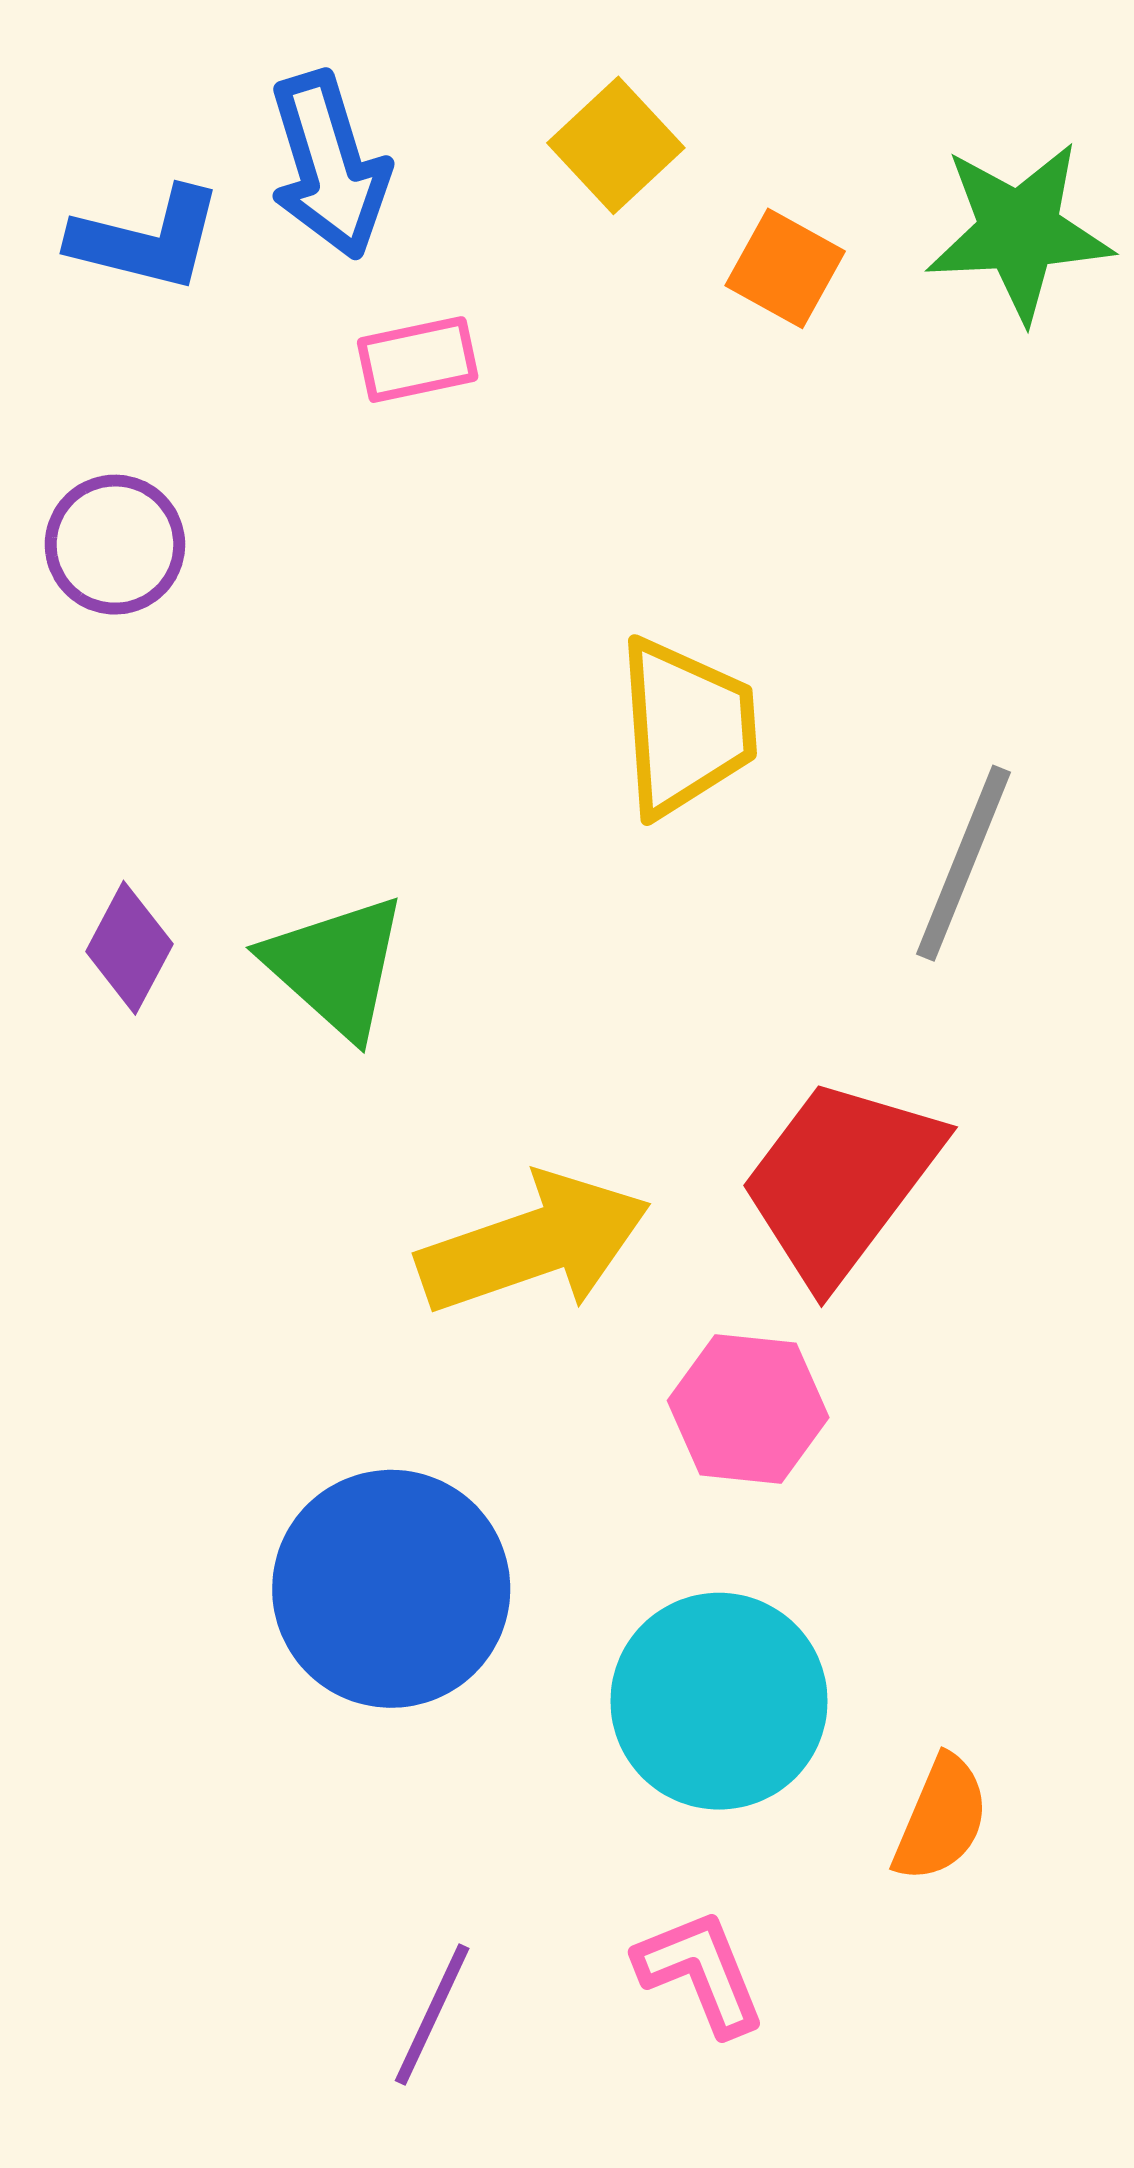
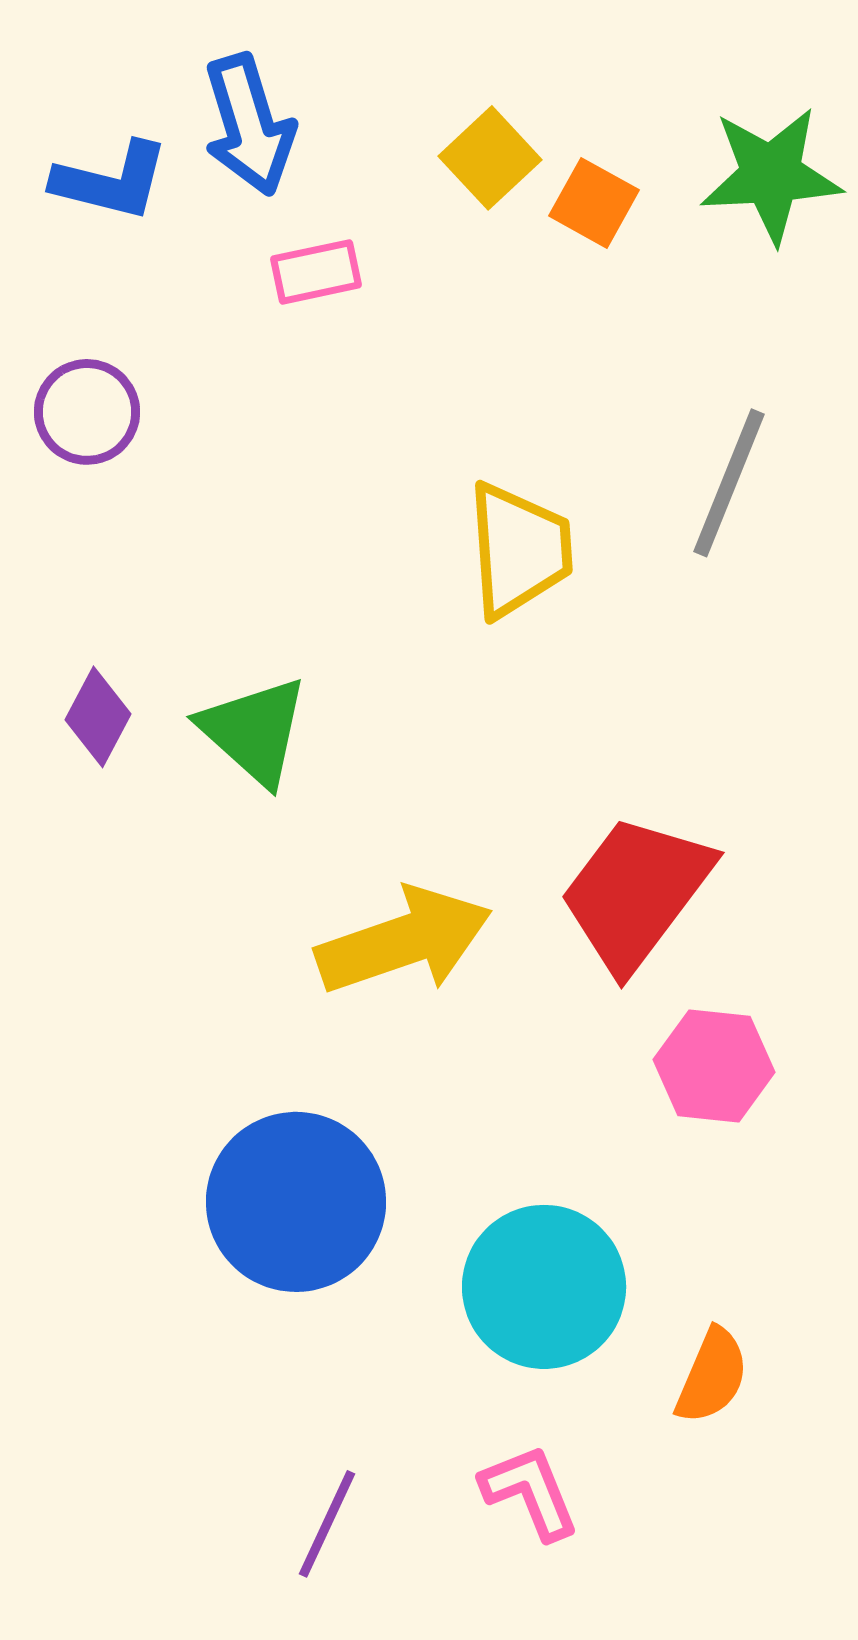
yellow square: (616, 145) -> (490, 158), moved
gray line: (964, 863) -> (729, 483), moved
pink hexagon: (748, 1409) -> (714, 1066), moved

